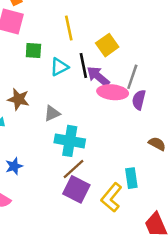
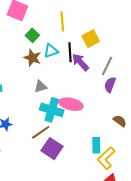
green square: (33, 50) -> (32, 35), turned 32
pink ellipse: (113, 92) -> (71, 104), moved
brown star: (18, 99) -> (32, 58), moved
brown line: (73, 169) -> (41, 132), moved
yellow L-shape: (111, 197) -> (106, 158), moved

